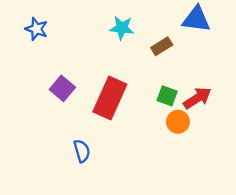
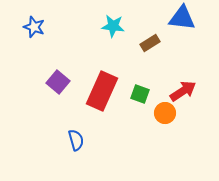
green square: (167, 96) -> (140, 94), moved

